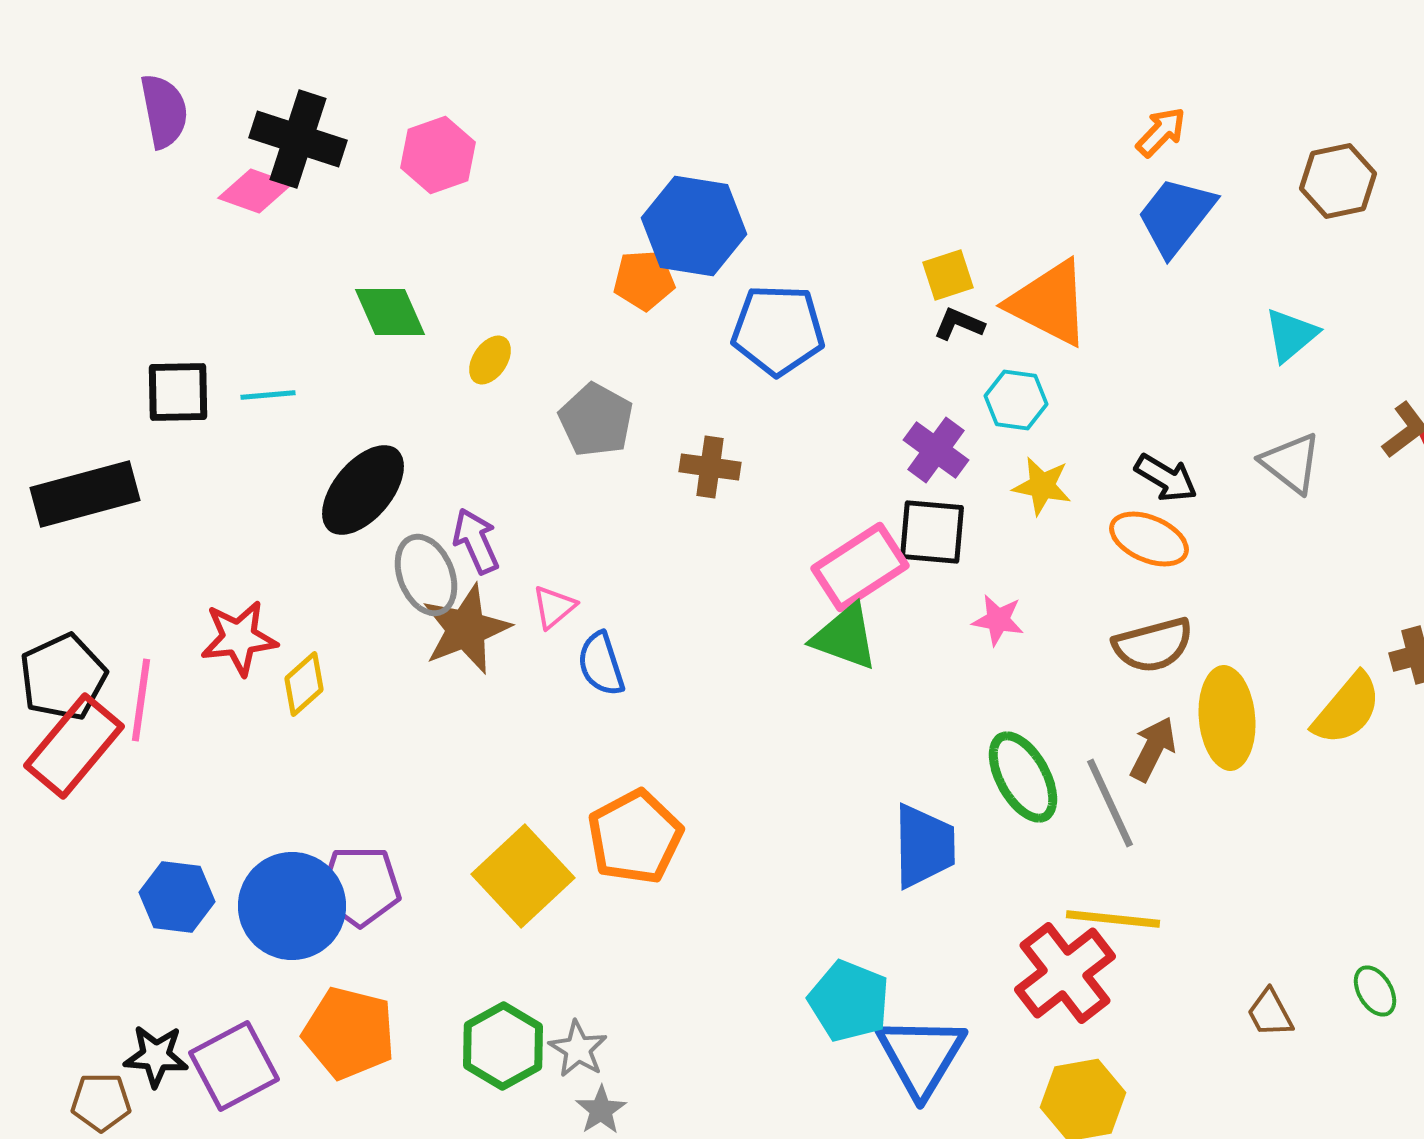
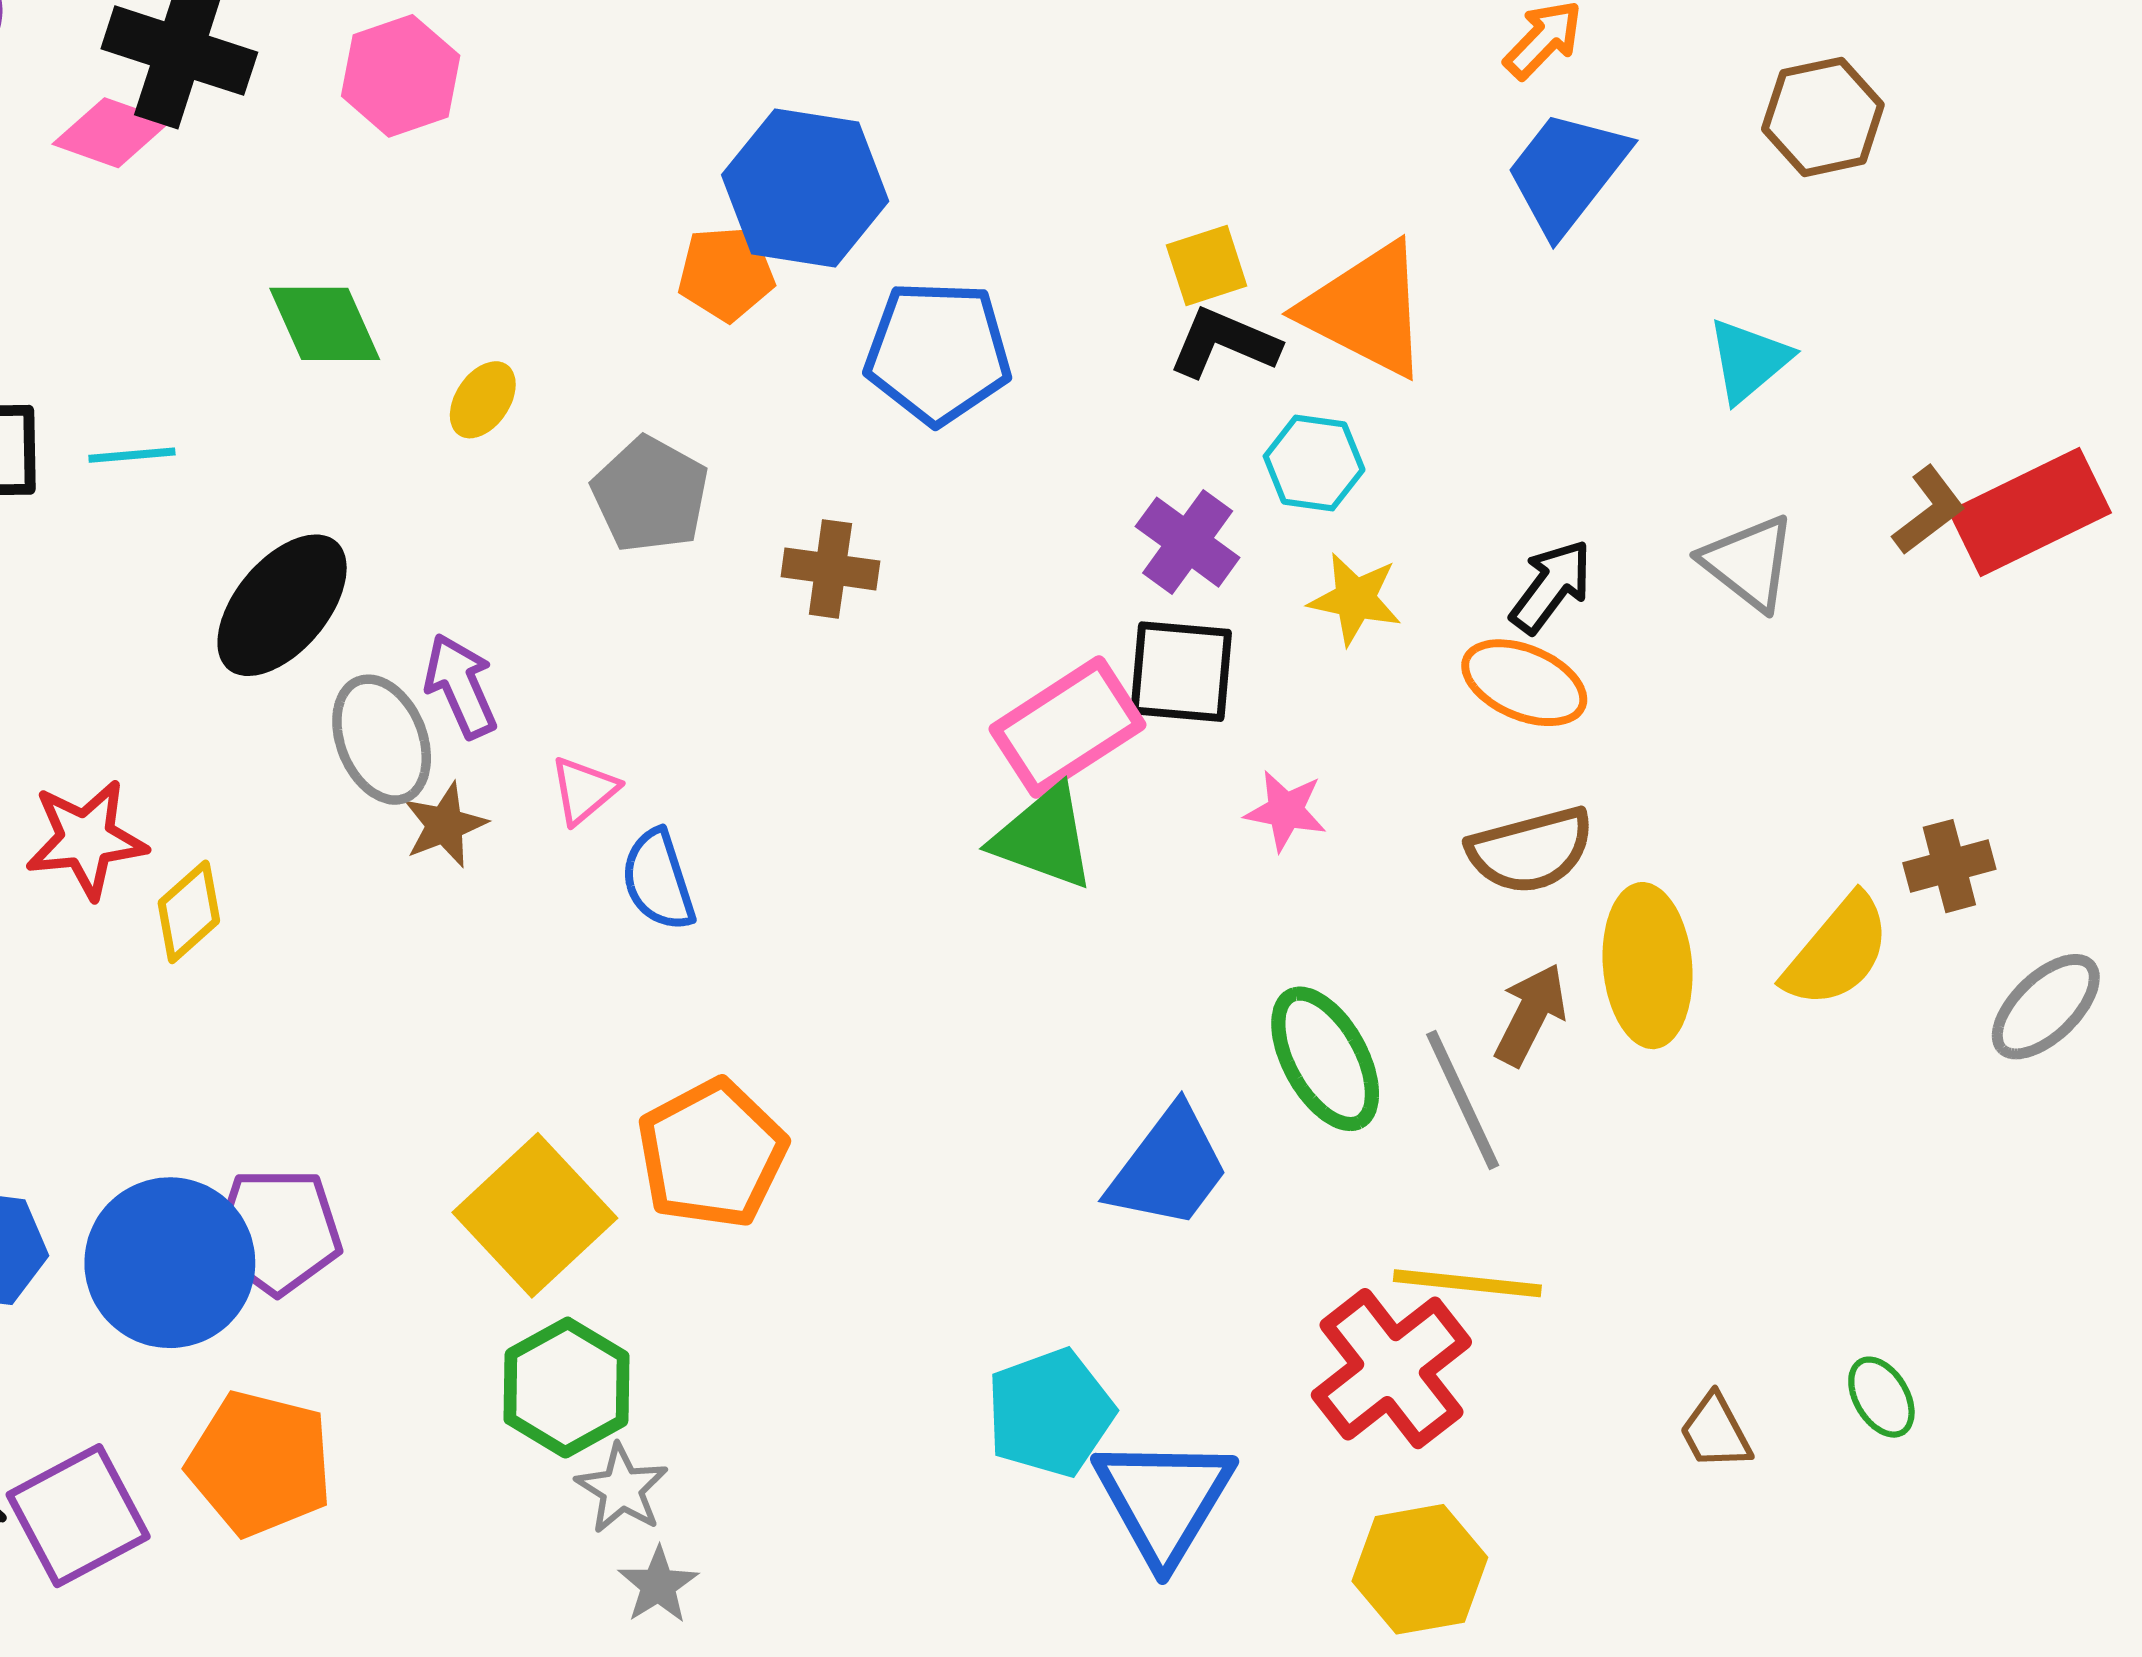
black L-shape: (959, 324) -> (1224, 343), size x1.4
black arrow: (1166, 478) -> (1551, 586), turned -84
brown star: (466, 629) -> (445, 825), size x0.6
blue trapezoid: (924, 846) -> (1169, 1168), turned 38
cyan pentagon: (849, 1001) -> (1050, 1413), turned 30
green hexagon: (503, 1046) -> (567, 1388), moved

